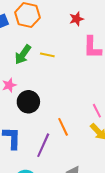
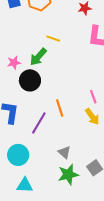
green arrow: (23, 55) -> (38, 57), moved

